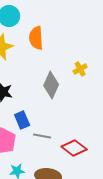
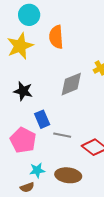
gray diamond: (51, 85) -> (71, 84), turned 44

